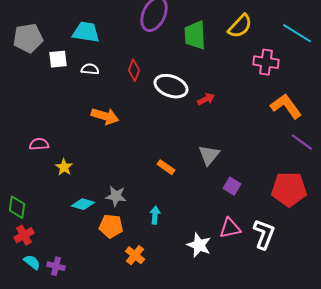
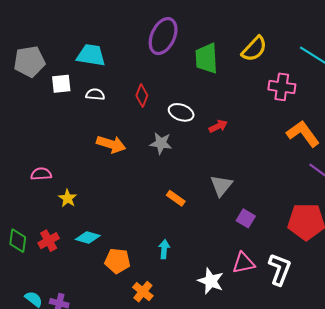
white ellipse: (171, 86) -> (181, 112), size x0.7
gray star: (116, 196) -> (161, 143), moved
red cross: (24, 235) -> (49, 241), moved

